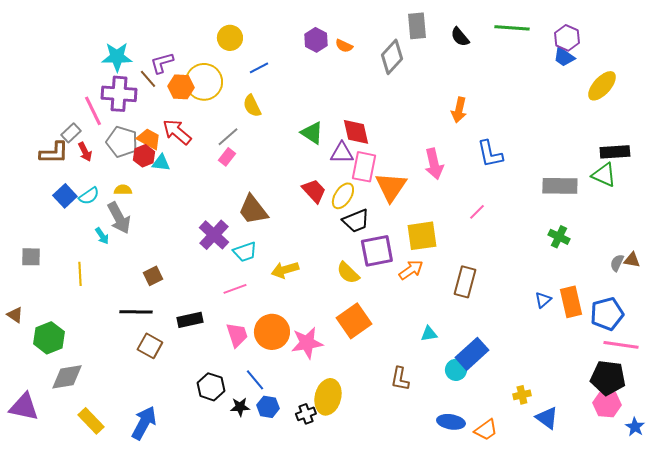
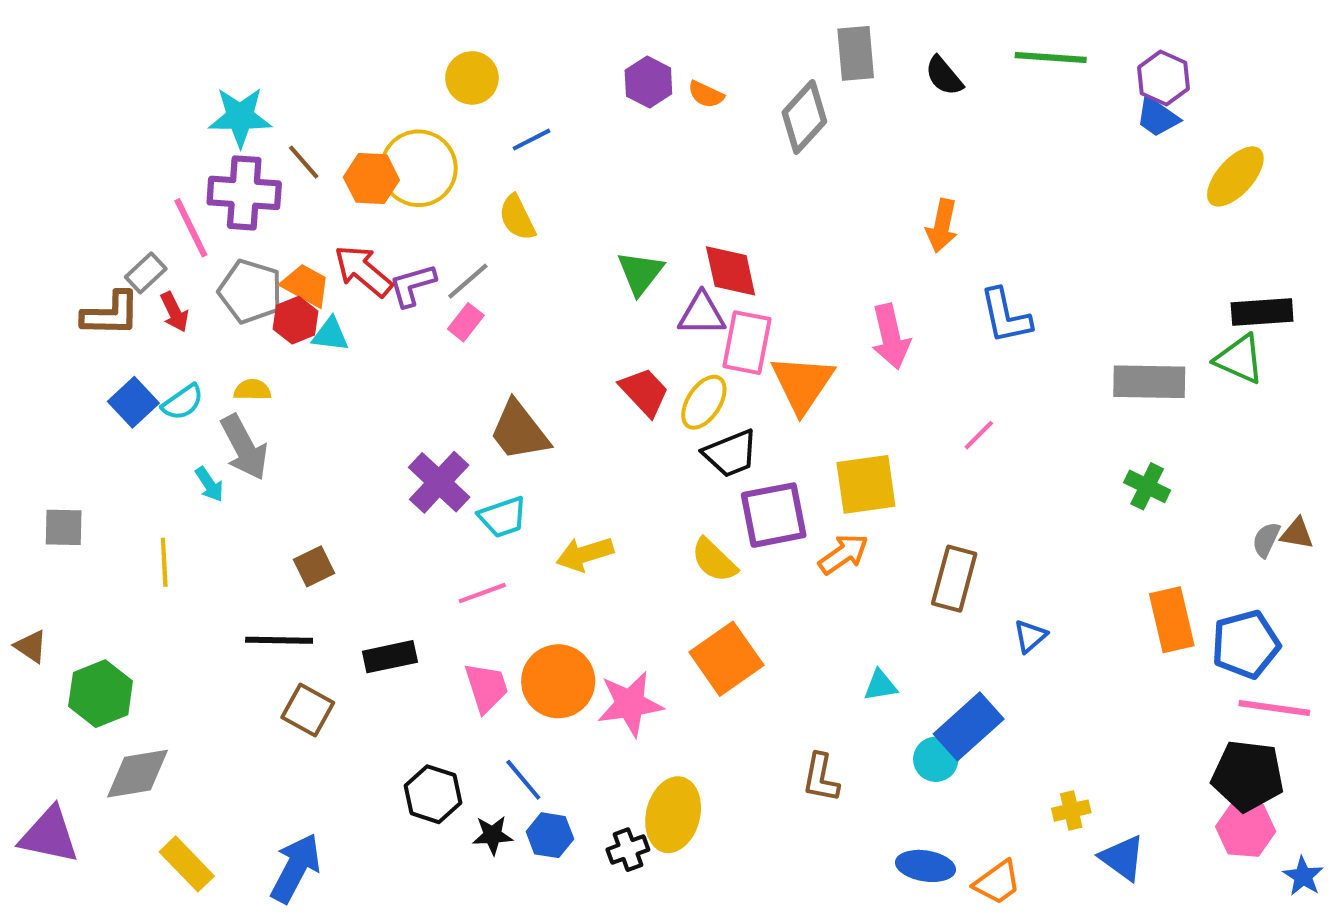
purple L-shape: (162, 63) -> (412, 285), moved
green triangle: (312, 133) -> (640, 273), turned 35
blue triangle: (543, 300) -> (1030, 636), moved

